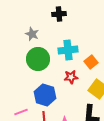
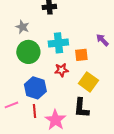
orange square: (91, 62) -> (81, 55), turned 32

